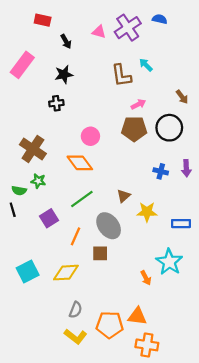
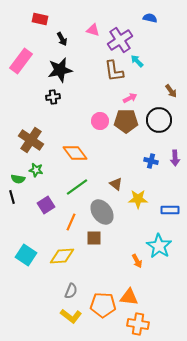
purple cross: (128, 28) -> (120, 40), moved
black star: (64, 74) -> (60, 70), size x1.4
pink circle: (90, 136) -> (100, 121), moved
brown triangle: (123, 196) -> (116, 184), turned -40
cyan square: (28, 271) -> (26, 255), turned -30

